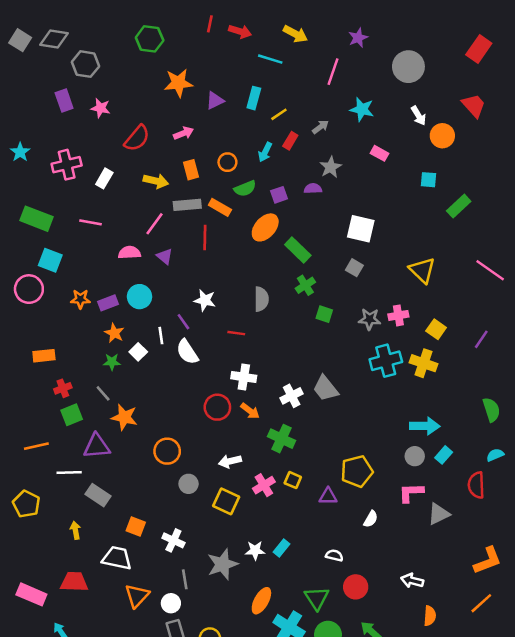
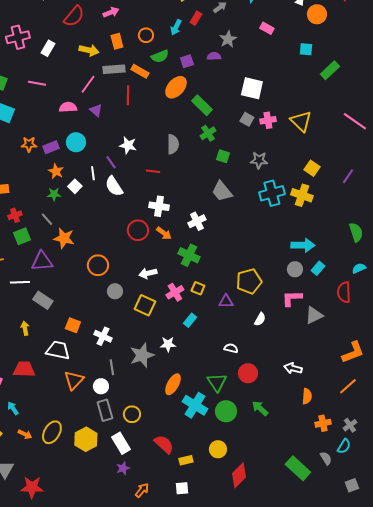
pink cross: (398, 315) -> (268, 120), moved
gray trapezoid: (325, 388) -> (222, 191), moved
cyan rectangle: (282, 548) -> (190, 320), moved

